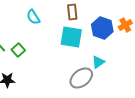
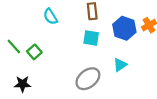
cyan square: (71, 37) -> (91, 38), size x0.7
gray ellipse: (81, 78) -> (88, 79), moved

